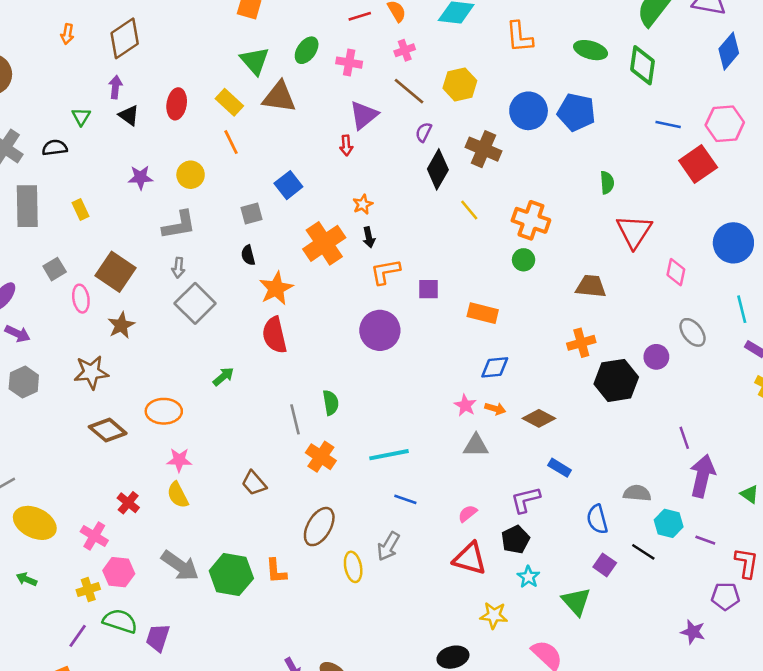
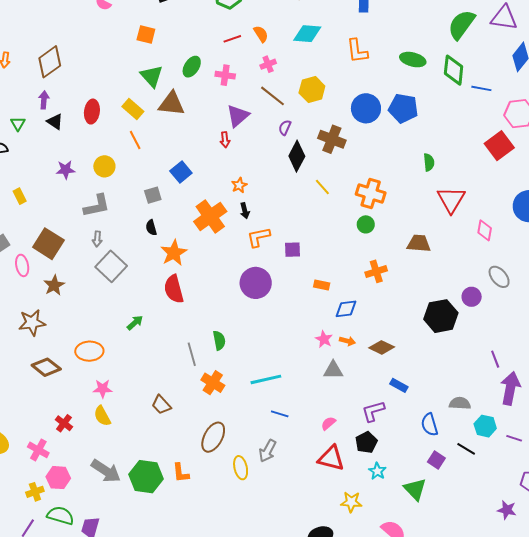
blue line: (668, 125) -> (481, 88), moved
orange rectangle: (483, 313) -> (322, 285), moved, size x0.7
orange cross: (581, 343) -> (376, 271), moved

